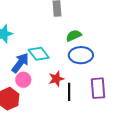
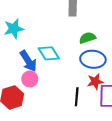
blue arrow: (20, 63) -> (28, 61), turned 105
red star: (56, 79) -> (95, 82), moved

